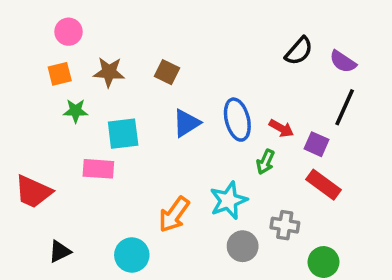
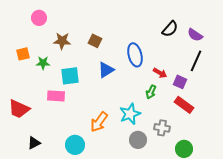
orange square: (60, 74) -> (23, 54), moved
blue ellipse: (237, 120) -> (135, 55), moved

